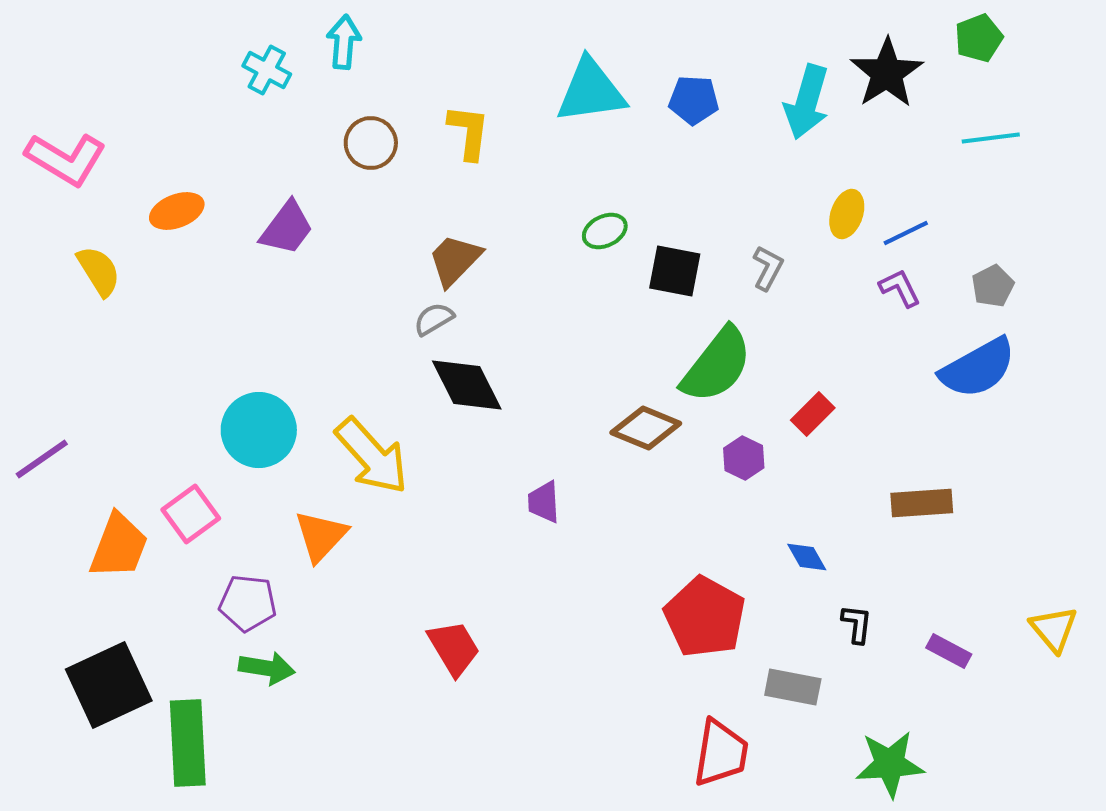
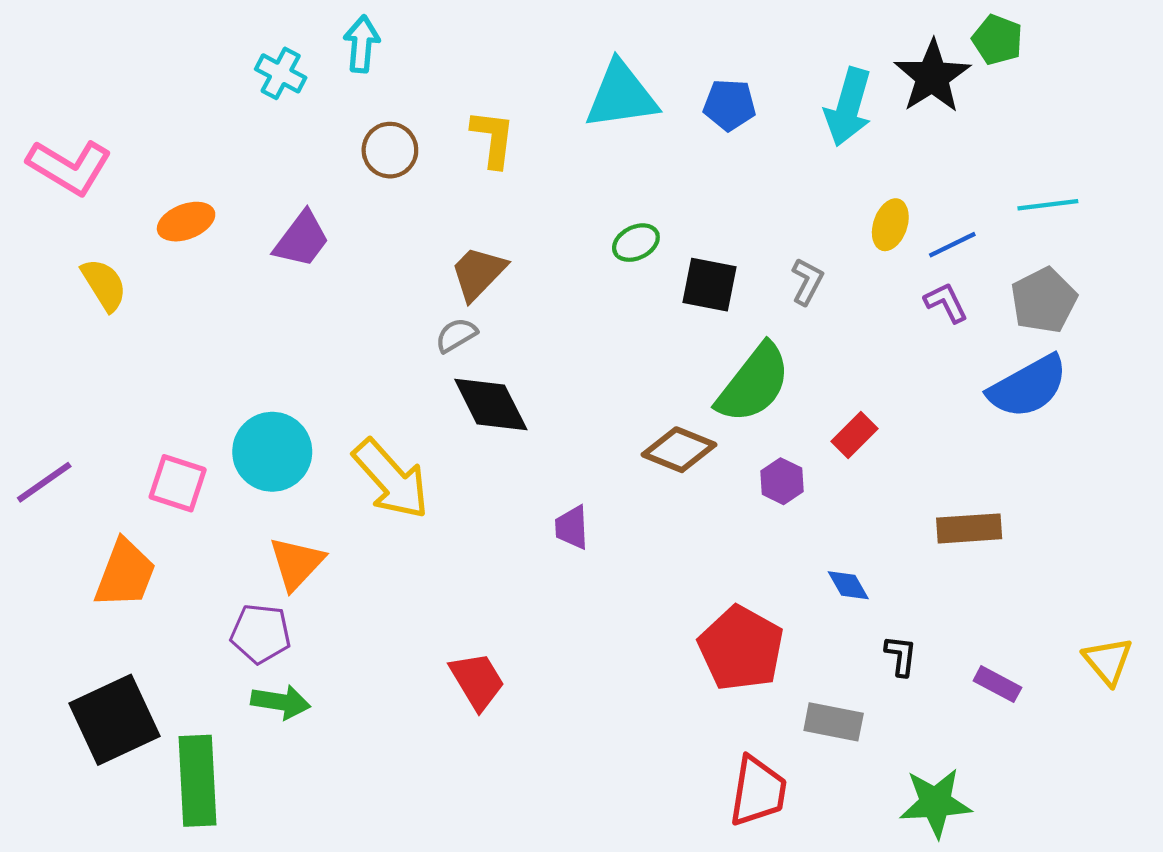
green pentagon: (979, 38) -> (997, 40), moved, turned -30
cyan line: (991, 138) -> (1048, 205), moved
gray pentagon: (993, 286) -> (1044, 300), size x1.5
pink square: (191, 514) -> (178, 483), moved, turned -36
orange triangle: (321, 536) -> (296, 563), moved

